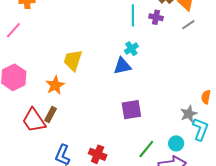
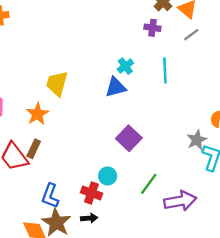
cyan line: (133, 15) -> (165, 71), moved
purple square: (131, 110) -> (129, 138), turned -35
cyan circle: (176, 143) -> (108, 176), moved

